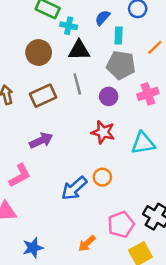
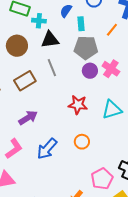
pink cross: (148, 94) -> (111, 69), turned -30
purple circle: (109, 96) -> (90, 71), moved
blue arrow: (74, 188) -> (47, 149), moved

